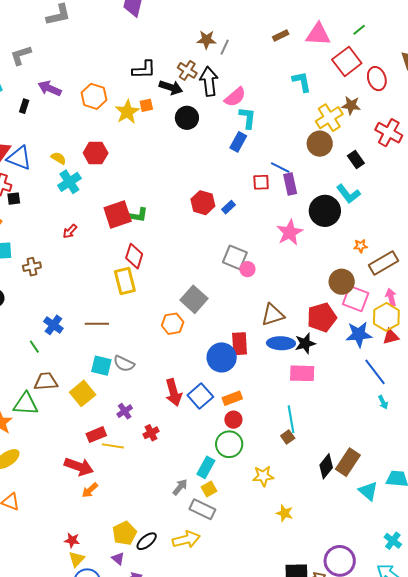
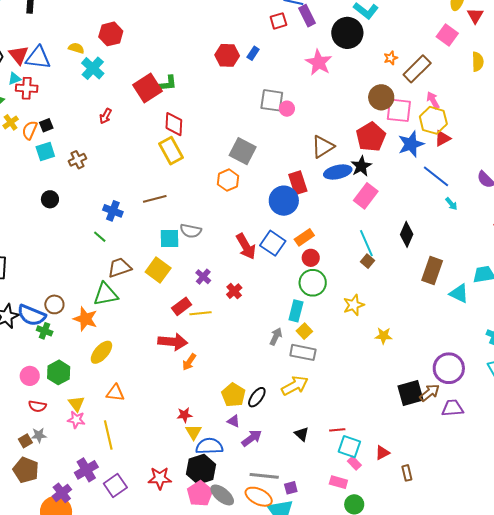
black square: (14, 199) -> (46, 125), moved
pink rectangle: (302, 373) -> (366, 196), turned -40
black diamond: (326, 466) -> (407, 234), moved

